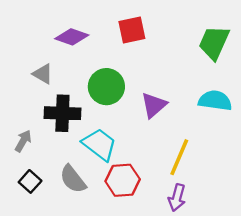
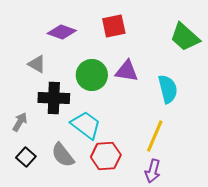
green trapezoid: (214, 43) -> (185, 37), turned -72
cyan semicircle: (215, 100) -> (168, 89), moved, turned 68
purple triangle: (154, 105) -> (127, 71), moved, turned 50

